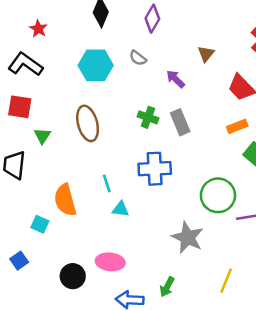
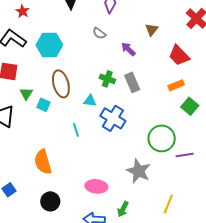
cyan hexagon: (96, 65) -> (49, 45), moved
blue cross: (155, 169) -> (113, 118), turned 35
orange semicircle: (65, 200) -> (43, 162), moved
cyan triangle: (121, 209) -> (90, 101), moved
cyan square: (40, 224) -> (44, 105), moved
pink ellipse: (110, 262) -> (96, 186), moved

